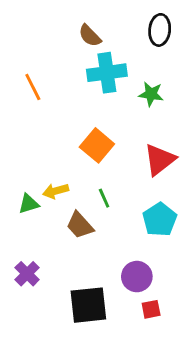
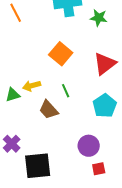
black square: (88, 305) -> (38, 166), moved

